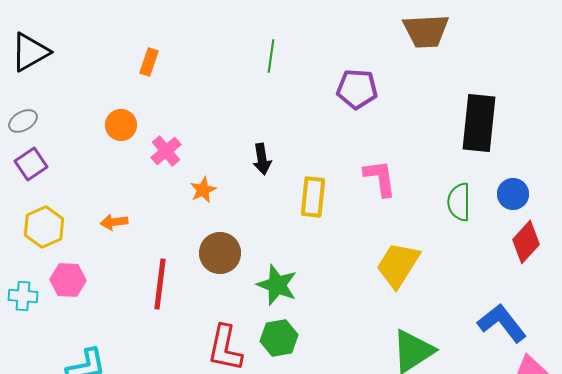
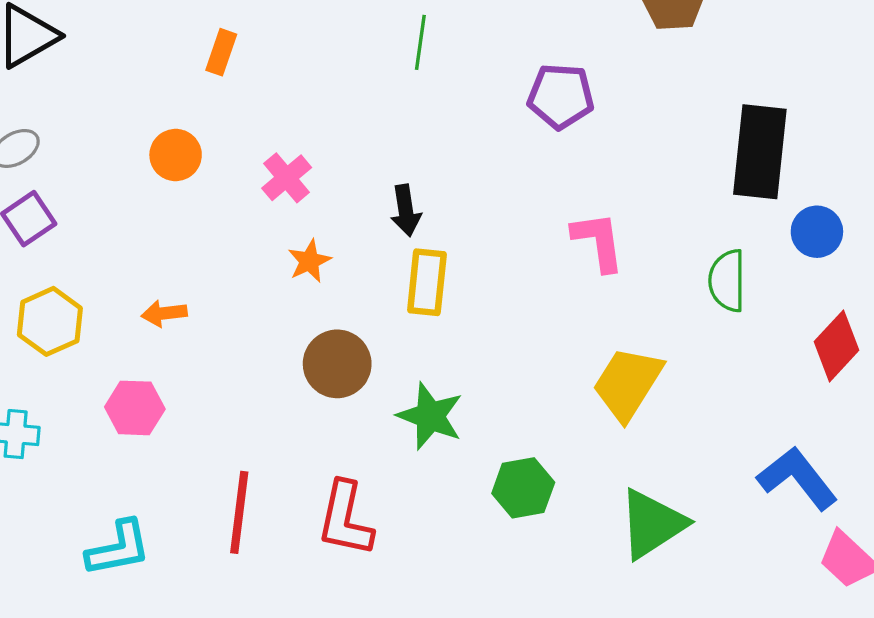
pink cross: (166, 151) -> (287, 178), moved
blue circle: (513, 194) -> (817, 232), moved
yellow rectangle: (313, 197) -> (427, 282), moved
pink hexagon: (68, 280) -> (135, 408), moved
red line: (160, 284) -> (239, 512), moved
green hexagon: (279, 338) -> (523, 488), moved

